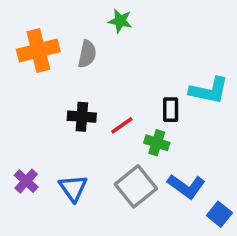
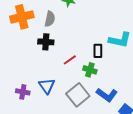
black cross: (82, 117) -> (46, 42), moved
purple cross: (26, 181) -> (23, 92), moved, turned -32
blue triangle: (73, 188) -> (47, 86), moved

